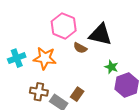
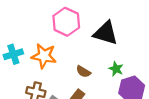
brown semicircle: (80, 48) -> (83, 72), moved

